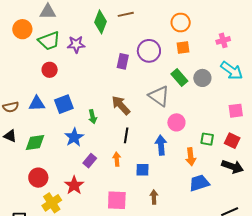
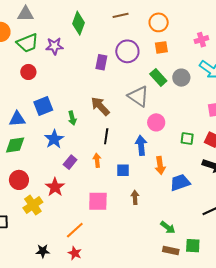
brown line: (126, 14) -> (121, 15), moved
blue triangle: (37, 104) -> (17, 119), moved
orange arrow: (191, 157) -> (160, 165), moved

